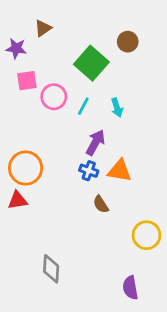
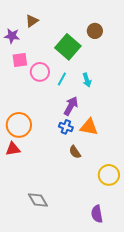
gray diamond: (51, 269) -> (38, 200), turned -35

